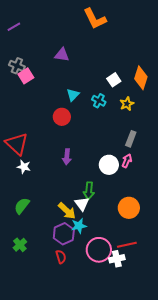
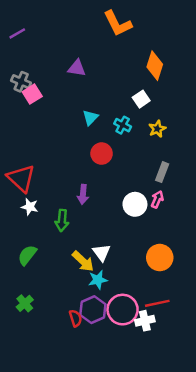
orange diamond: (141, 78) -> (155, 66), moved
red circle: (62, 117) -> (102, 154), moved
green arrow: (89, 191) -> (62, 220), moved
purple hexagon: (64, 234) -> (93, 310), moved

